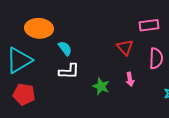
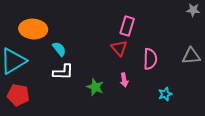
pink rectangle: (149, 25) -> (127, 26), moved, turned -66

